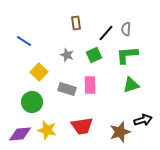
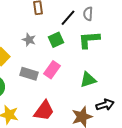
pink rectangle: (90, 85) -> (52, 70), turned 36
green triangle: (131, 85) -> (88, 80), moved
red trapezoid: (82, 126) -> (44, 111), turned -45

